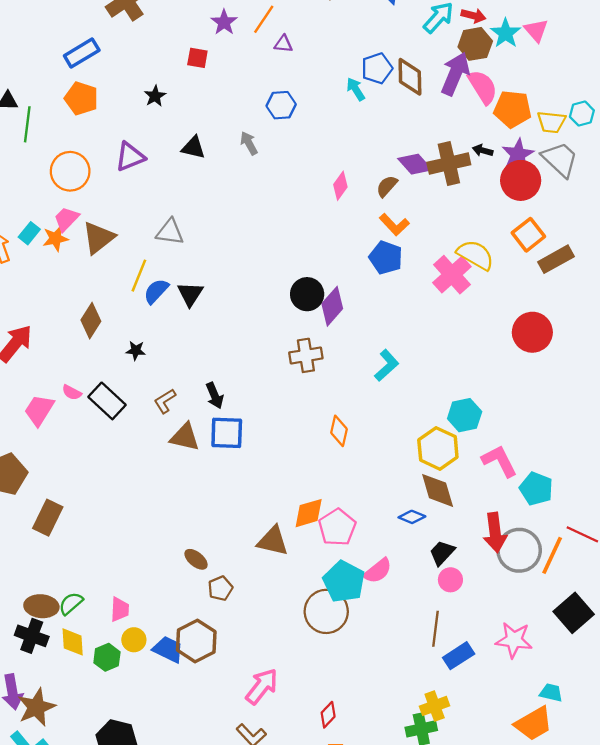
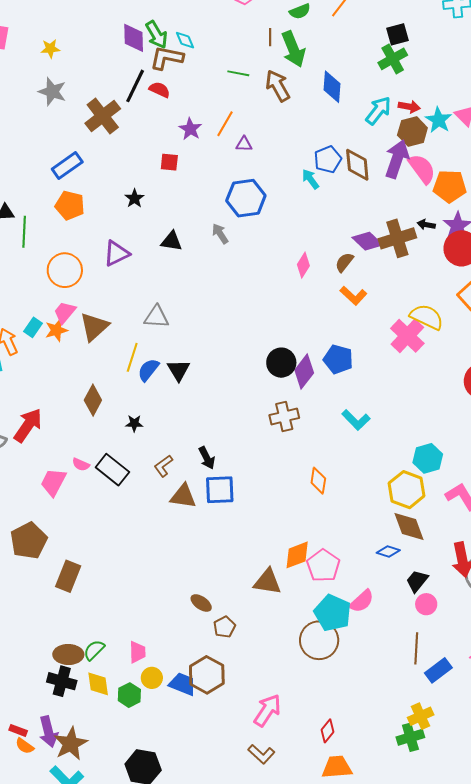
blue hexagon: (281, 105) -> (246, 198), size x1.5
blue pentagon: (386, 258) -> (338, 359), moved
cyan L-shape: (387, 365) -> (356, 420), turned 92

